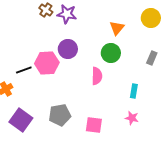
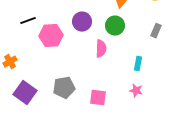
purple circle: (68, 49) -> (82, 22), moved
black line: (24, 70) -> (28, 21), moved

